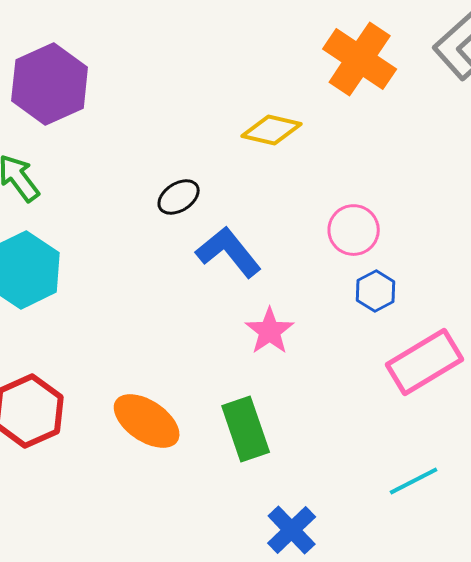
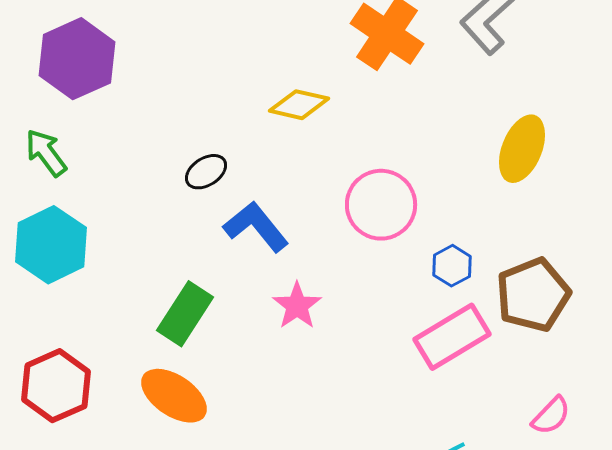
pink circle: (354, 230) -> (381, 205), size x1.4
blue hexagon: (376, 291) -> (452, 266), moved
green rectangle: (246, 429) -> (185, 314), moved, turned 52

